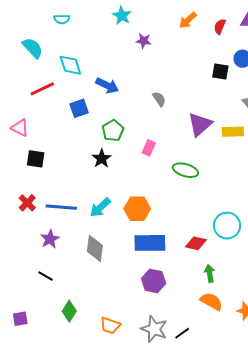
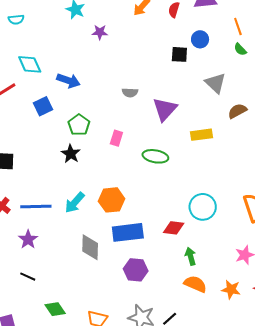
gray semicircle: (159, 99) -> (130, 93), moved, turned 133
yellow rectangle: (233, 132) -> (201, 135), moved
gray diamond: (95, 248) -> (90, 247), moved
green diamond: (69, 311) -> (55, 309), turned -60

